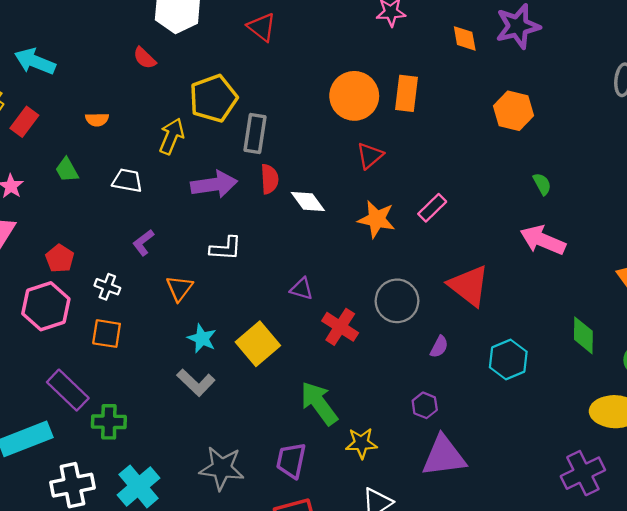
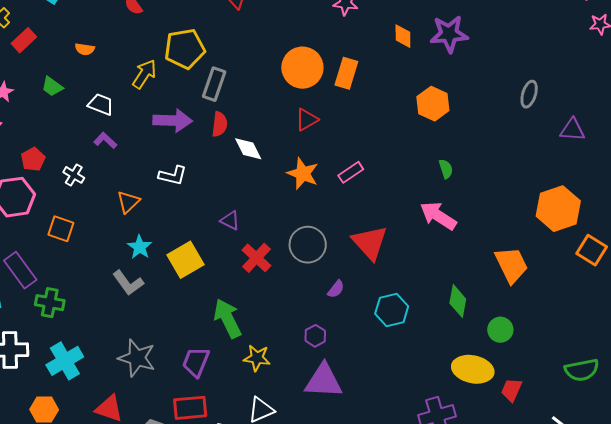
green trapezoid: (67, 170) -> (52, 87), turned -35
purple L-shape: (143, 243) -> (105, 140), moved, turned 70
white cross: (107, 287) -> (74, 175), moved

